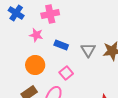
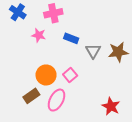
blue rectangle: (61, 45) -> (71, 38), moved
orange circle: (35, 65) -> (46, 75), moved

